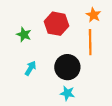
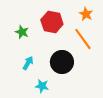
orange line: (90, 42) -> (83, 39), turned -35
cyan star: (67, 93) -> (42, 86), moved

